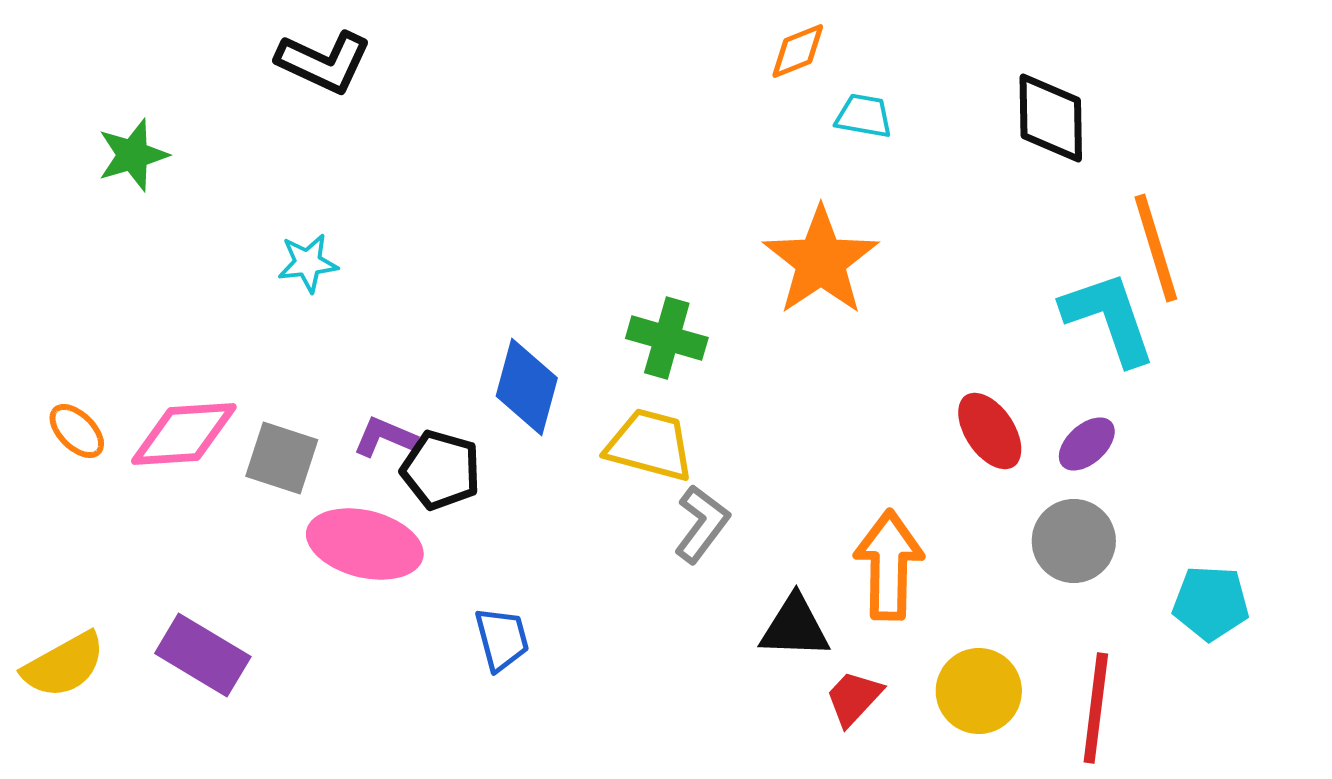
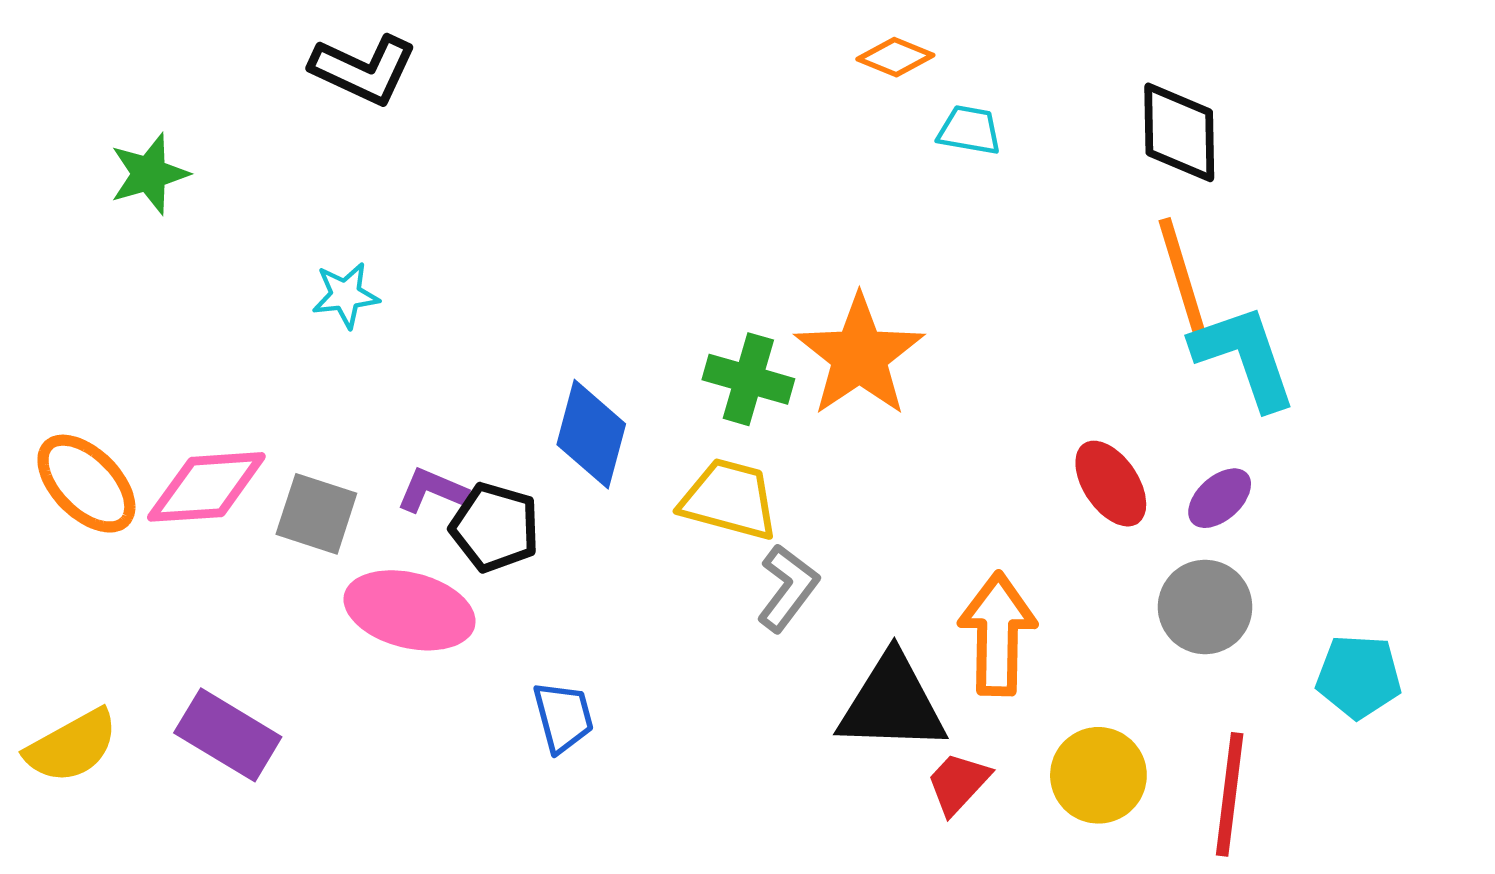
orange diamond: (798, 51) -> (895, 57), turned 44
orange line: (1156, 248) -> (1183, 278), moved
orange star: (821, 261) -> (859, 356), moved
orange ellipse: (77, 431) -> (86, 484), size x1.6
black triangle: (795, 627) -> (892, 703), size x1.4

